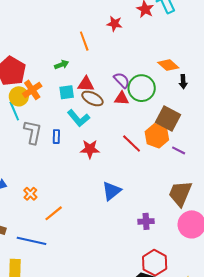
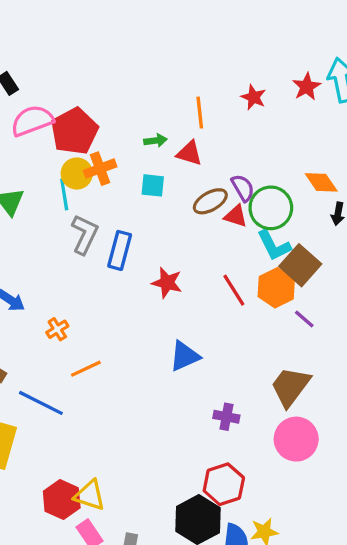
red triangle: (86, 84) -> (189, 153), moved
brown ellipse: (92, 98) -> (210, 201), moved, turned -70
cyan L-shape: (78, 118) -> (274, 245), moved
blue rectangle: (56, 137) -> (120, 250), size x1.6

